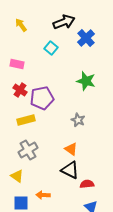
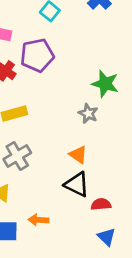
green star: (86, 81) -> (105, 84), moved
purple pentagon: (42, 98) -> (37, 55), moved

